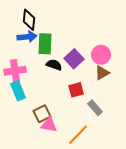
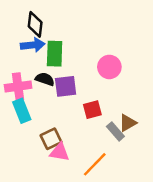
pink circle: (101, 55) -> (109, 67), moved
purple square: (74, 59) -> (66, 86), moved, turned 36
black semicircle: (54, 65) -> (45, 79), moved
brown triangle: (102, 73) -> (128, 123), moved

